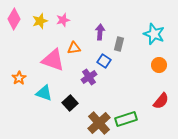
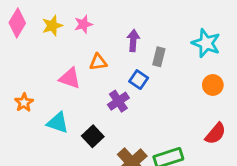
pink triangle: (53, 60) -> (70, 78), size x0.7

